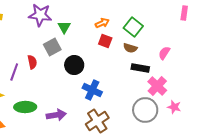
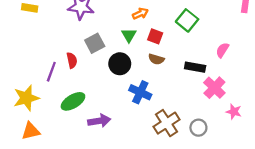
orange arrow: (102, 23) -> (140, 14), moved
green triangle: (64, 27) -> (129, 35), moved
brown semicircle: (130, 48) -> (156, 59), moved
green ellipse: (25, 107) -> (73, 101), moved, turned -30
gray circle: (145, 110) -> (198, 128), moved, size x0.6
brown cross: (97, 121) -> (167, 123), moved

